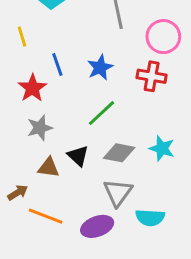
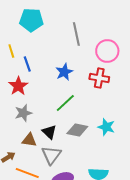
blue line: (57, 65) -> (27, 64), moved
gray triangle: (118, 193) -> (51, 155), moved

